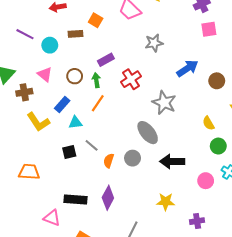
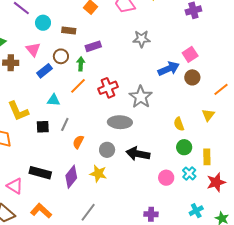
pink square: (209, 29) -> (190, 54), moved, turned -35
brown rectangle: (76, 34) -> (69, 31), moved
red cross: (131, 79) -> (108, 88), moved
brown circle: (217, 81) -> (192, 77), moved
blue rectangle: (62, 104) -> (44, 71), moved
yellow L-shape: (38, 122) -> (18, 111), moved
gray ellipse: (148, 133) -> (120, 122), turned -60
gray line: (92, 145) -> (65, 124), turned 64
gray circle: (133, 158) -> (107, 150), moved
yellow star: (166, 202) -> (98, 174), moved

